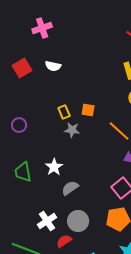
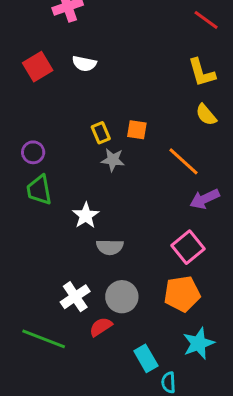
green trapezoid: (23, 172) -> (39, 190), moved
gray semicircle: (70, 188) -> (110, 247), turned -144

